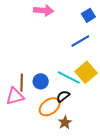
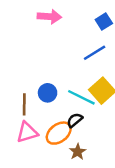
blue circle: (41, 81) -> (48, 93), moved
pink triangle: (15, 96) -> (27, 132), moved

